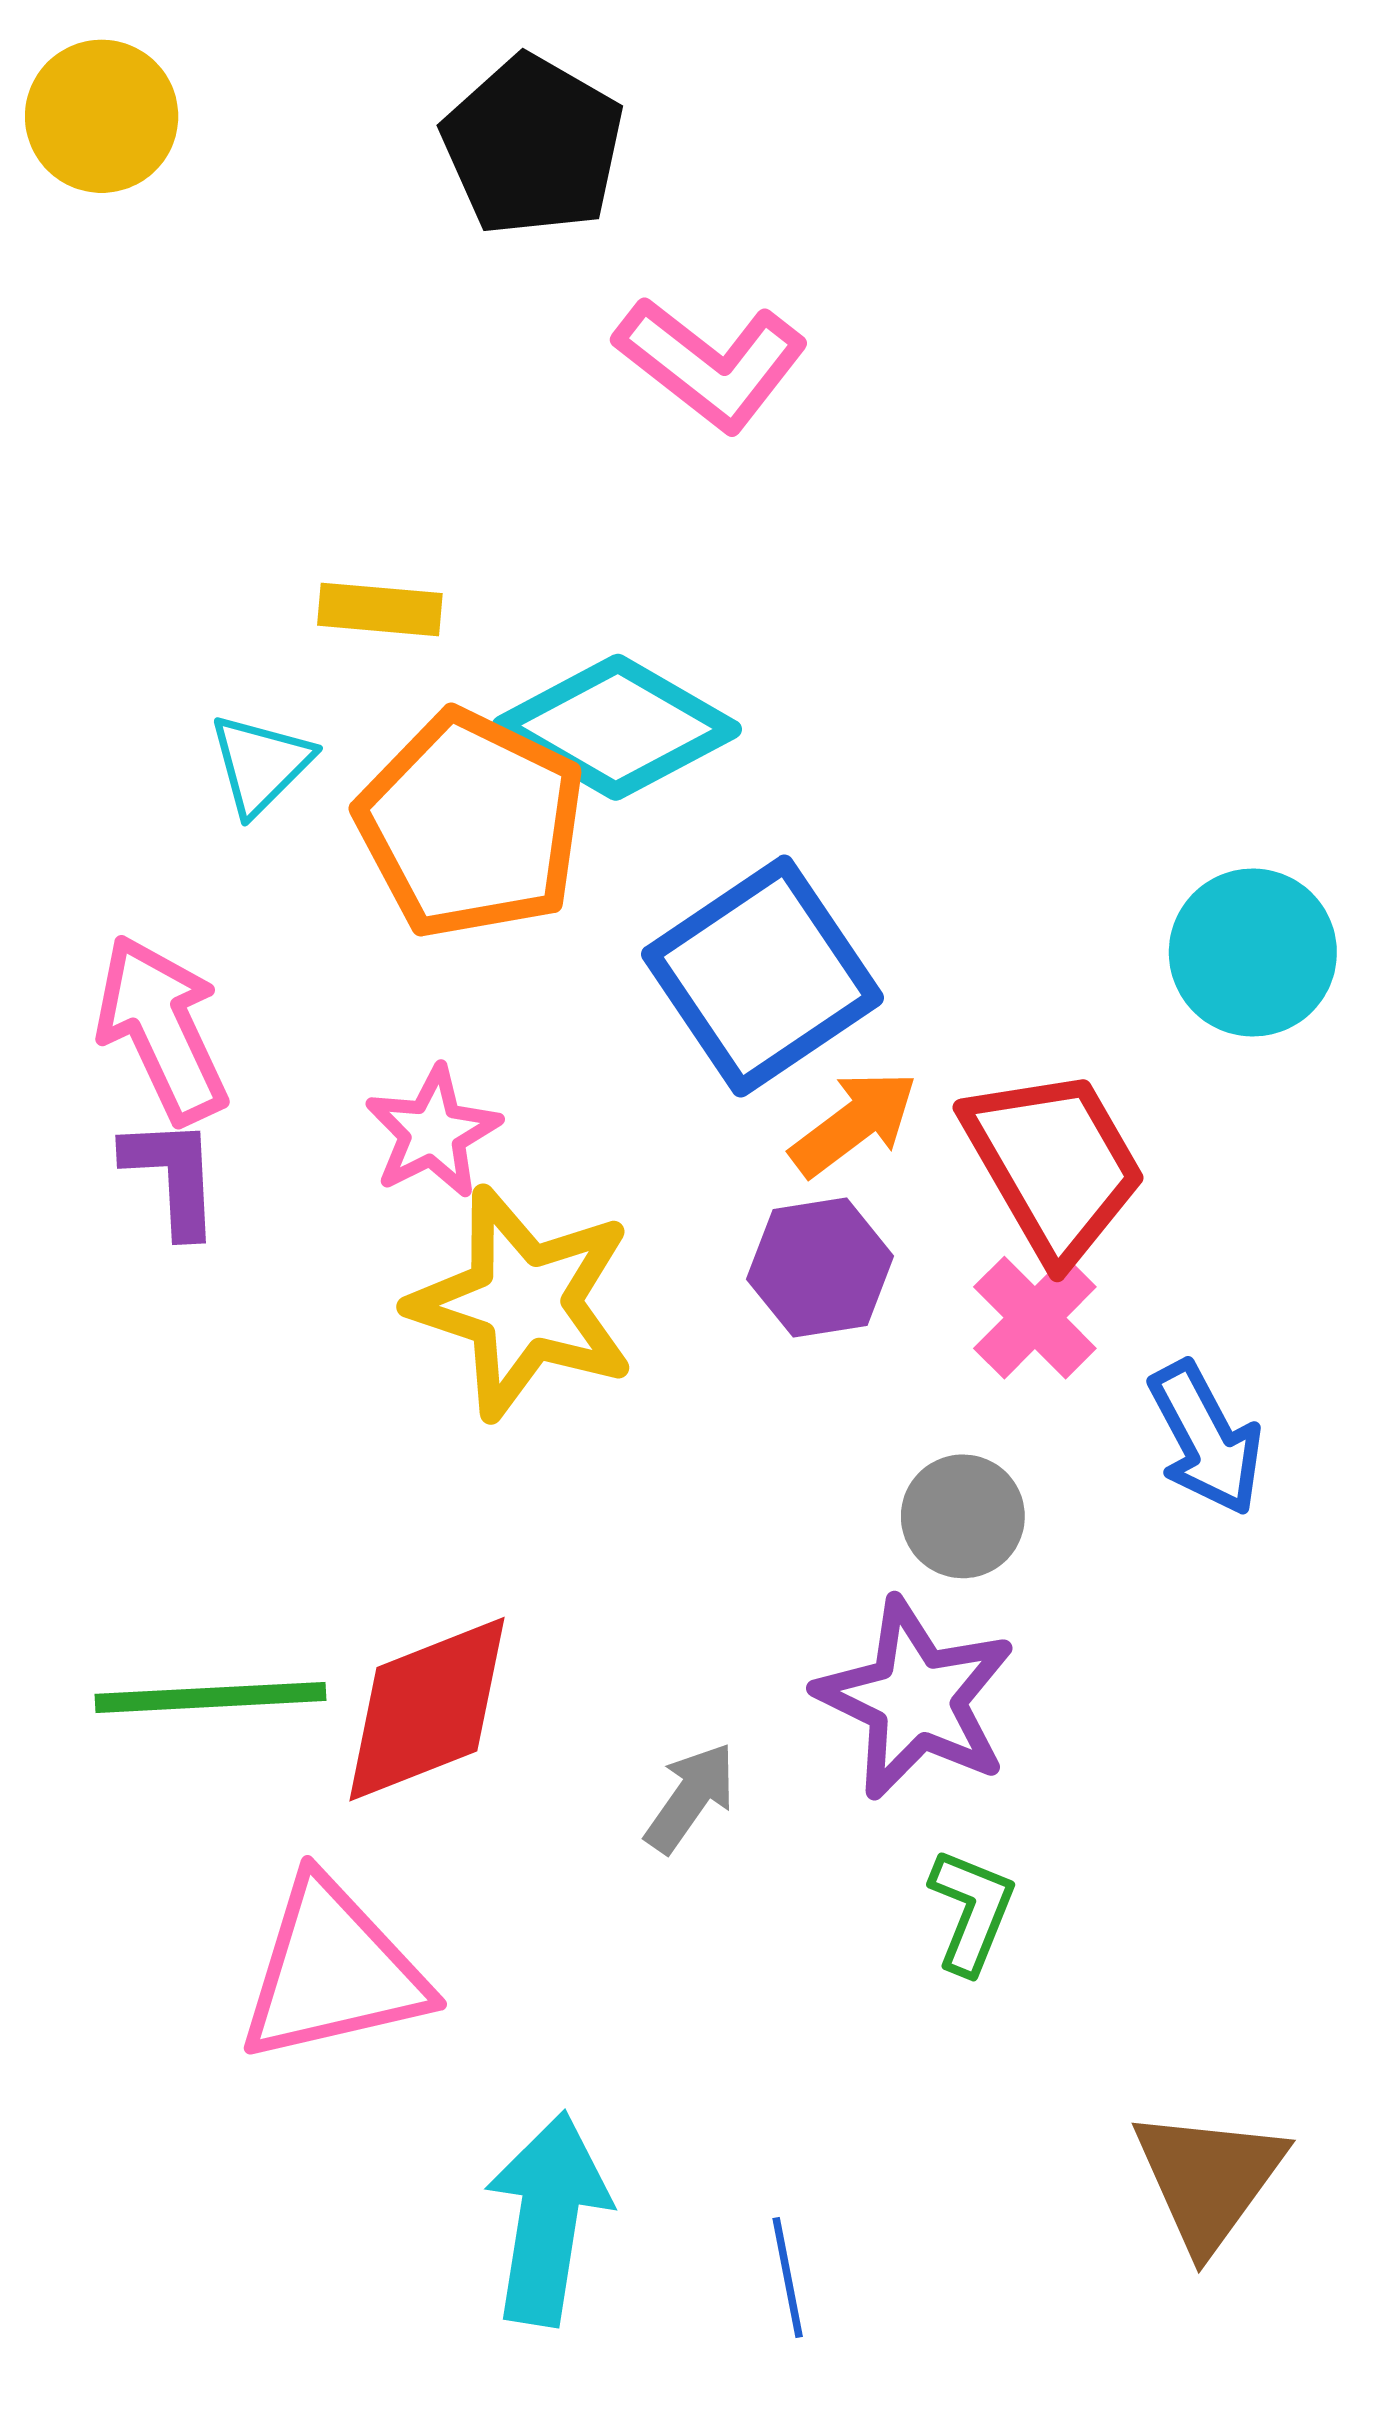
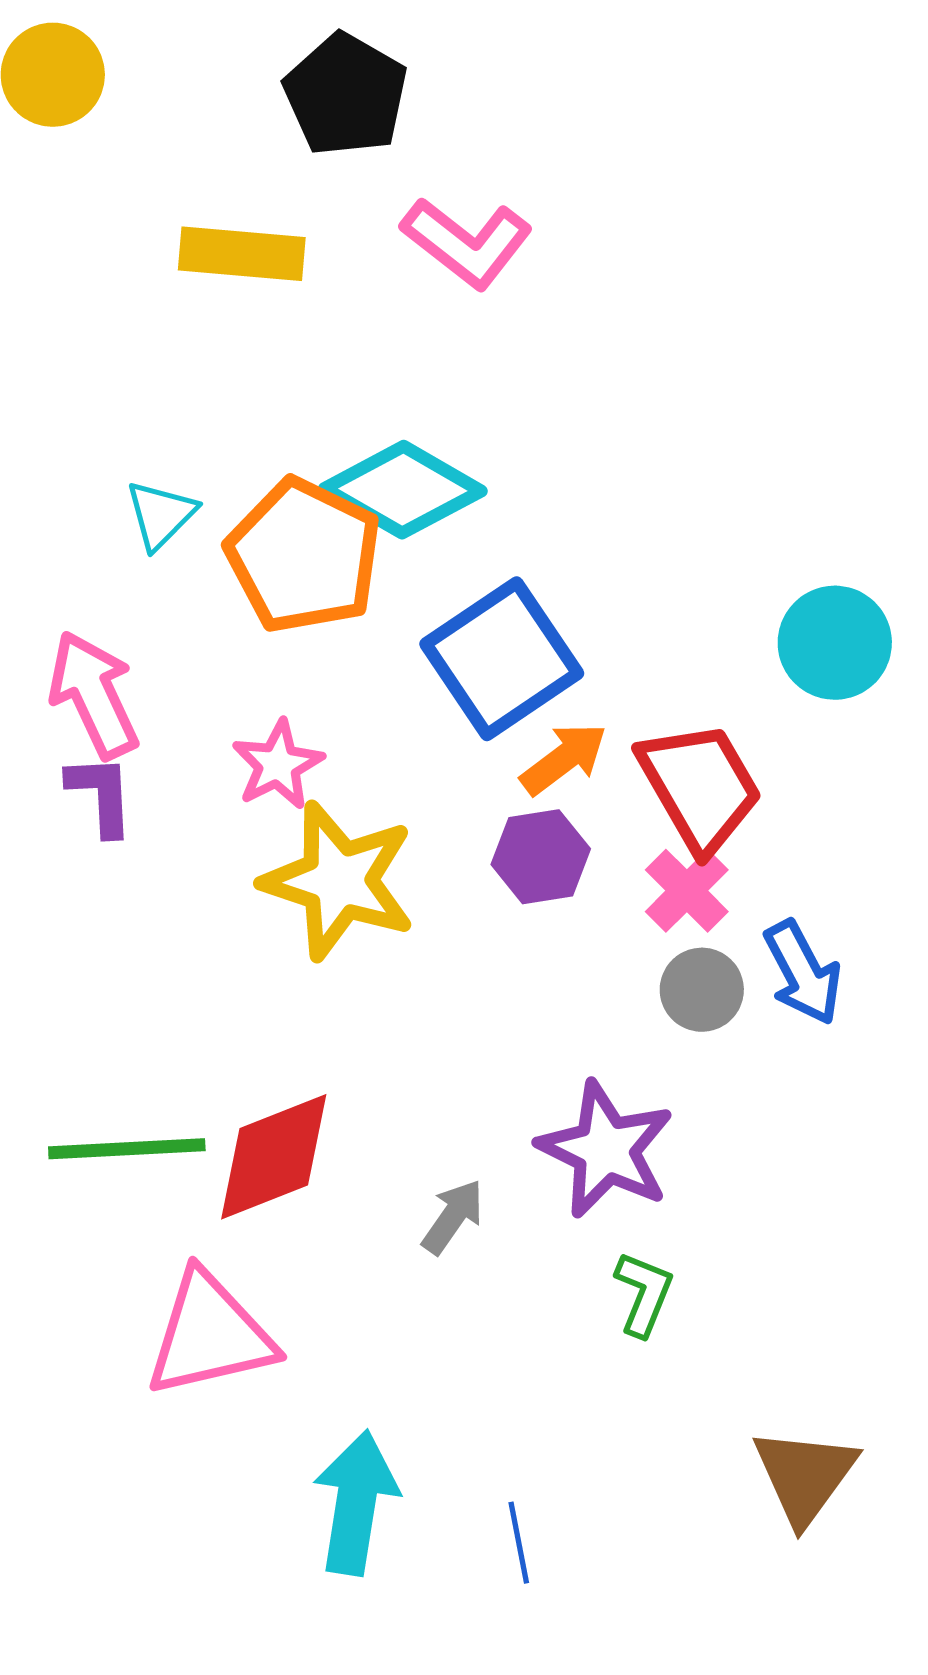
yellow rectangle: (380, 609) -> (242, 254), moved, size x1.5
gray circle: (963, 1516) -> (702, 990), moved

